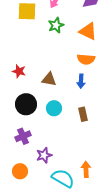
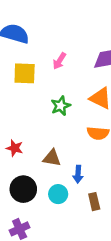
green star: (56, 25) -> (61, 106), moved
blue arrow: (81, 81) -> (78, 174), moved

